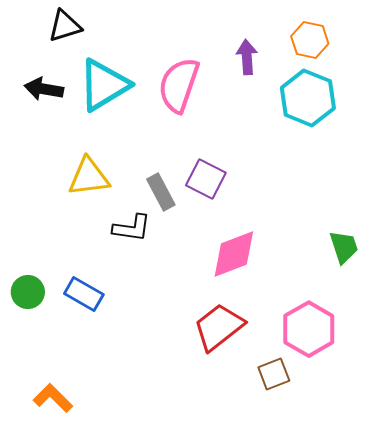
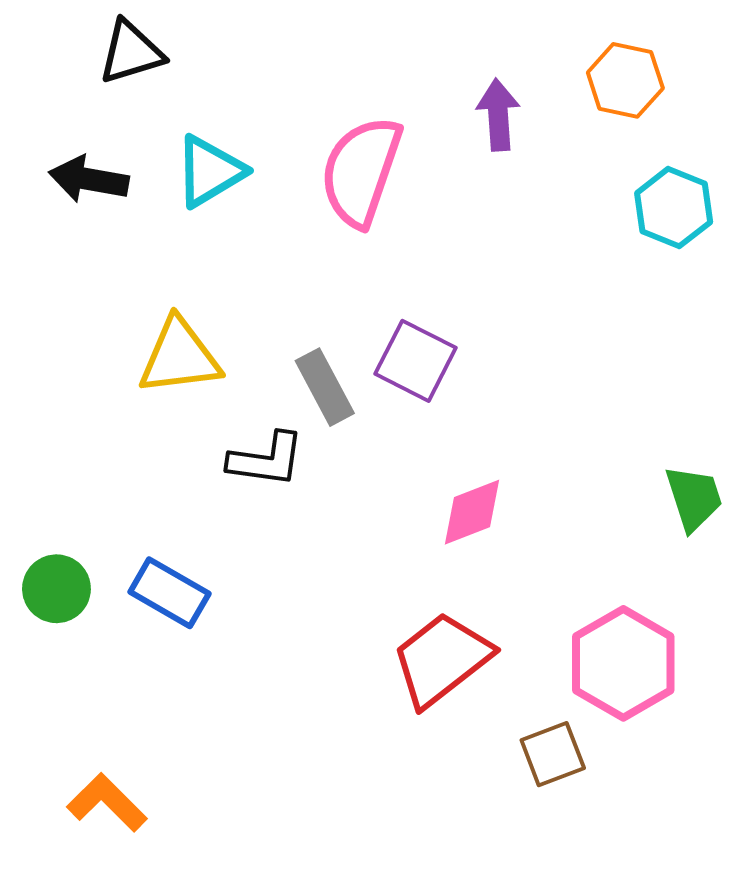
cyan triangle: (104, 85) -> (210, 171), size x0.7
cyan hexagon: (308, 98) -> (674, 208), moved, size x0.7
pink diamond: (234, 254) -> (472, 512), size x0.7

